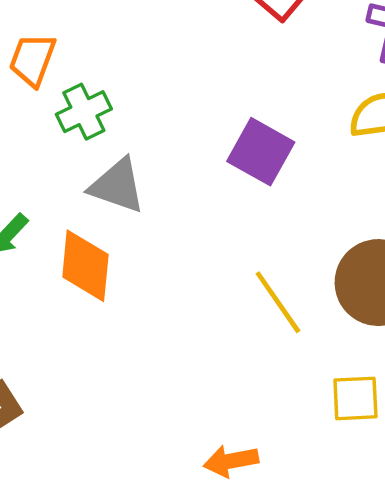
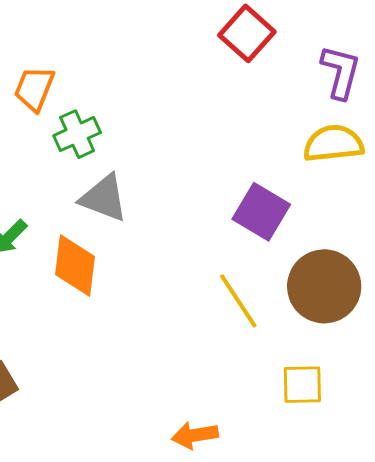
purple square: (261, 152) -> (261, 212), moved

